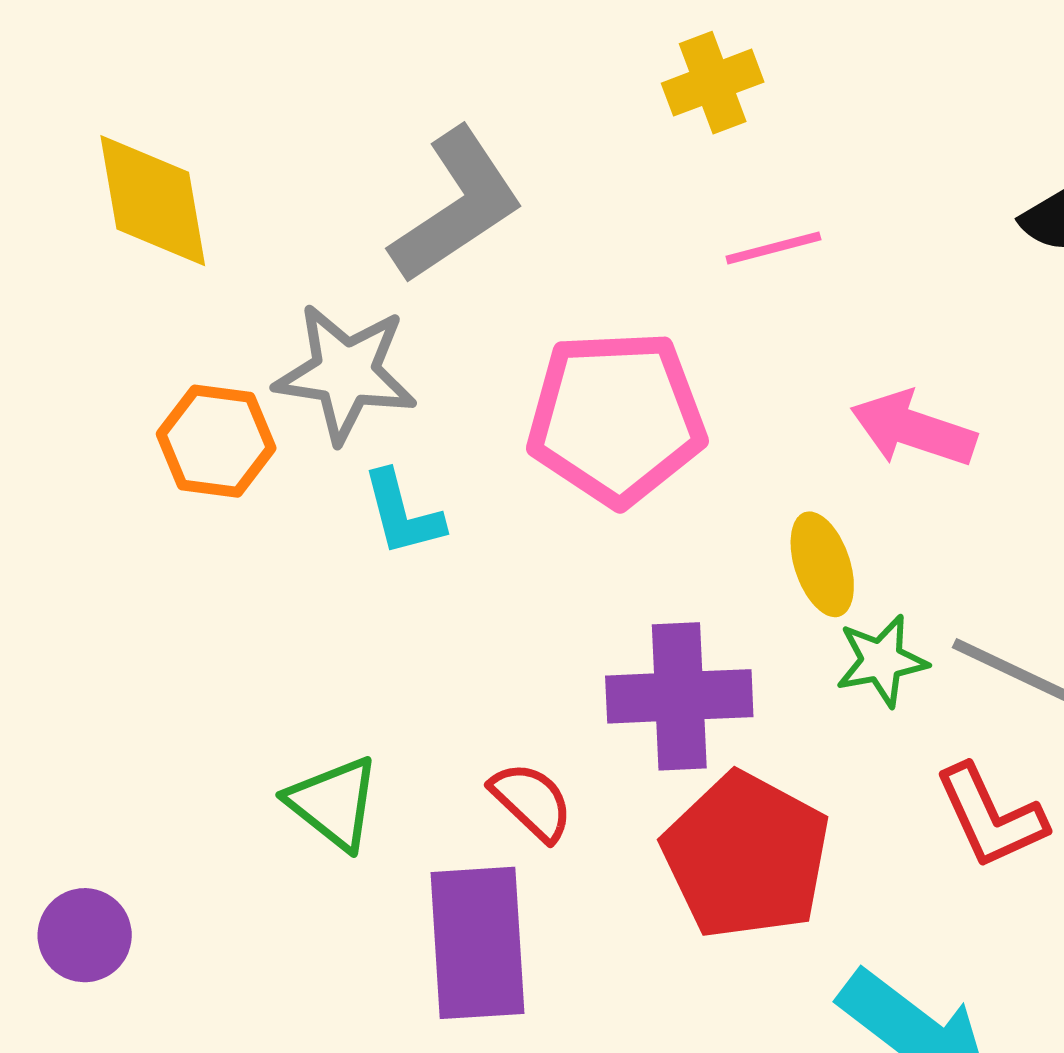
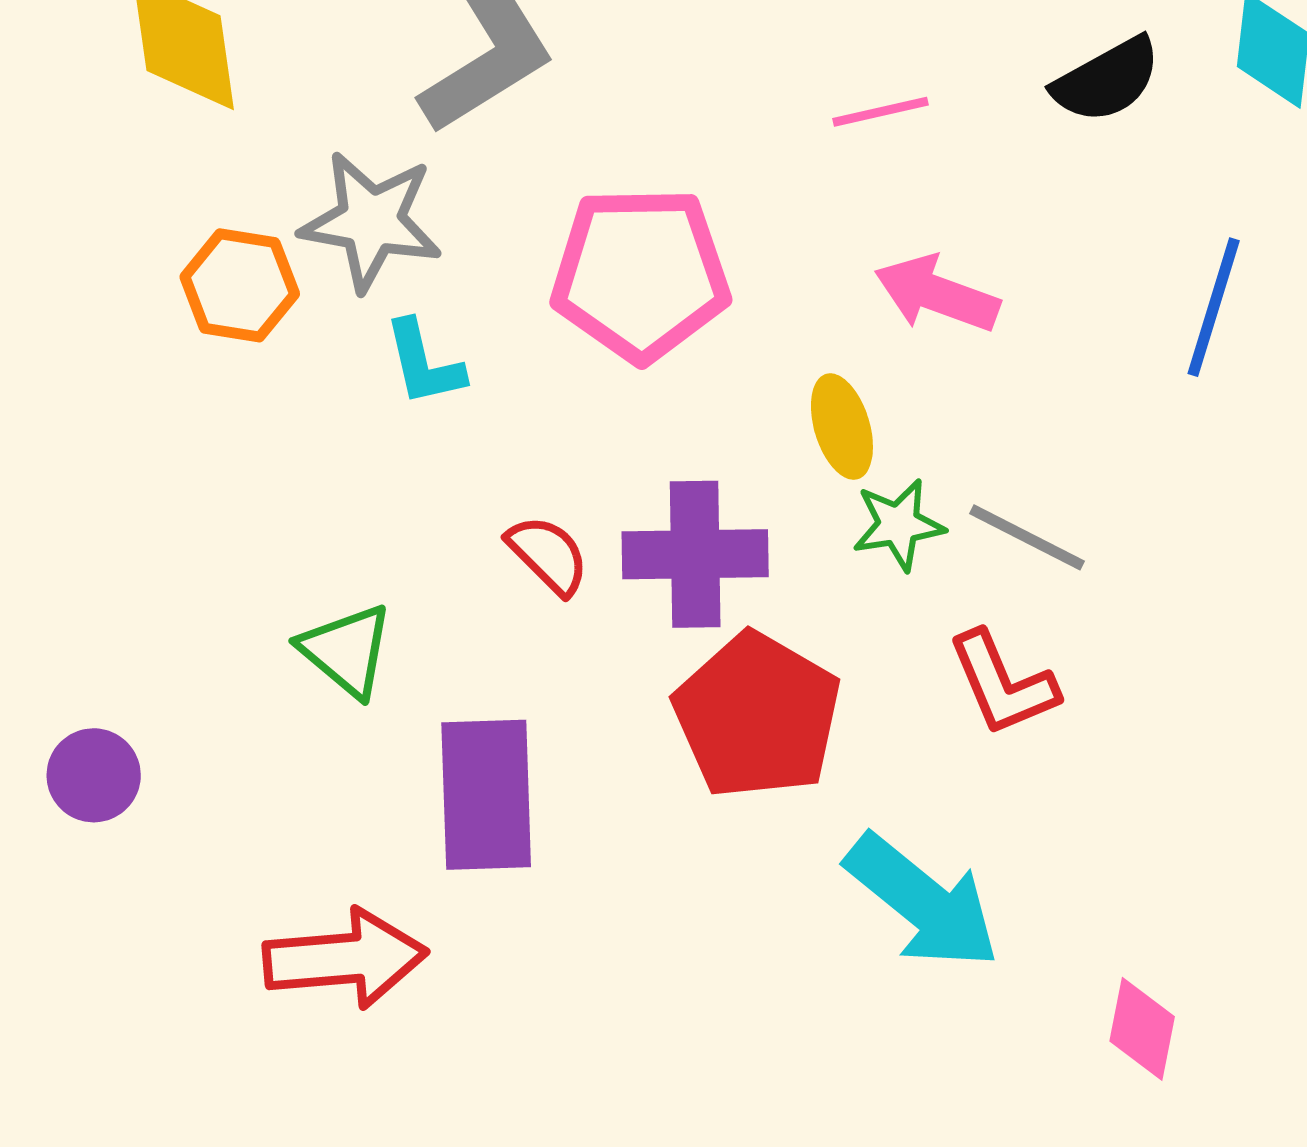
pink line: (773, 248) -> (880, 112), moved
red semicircle: (532, 801) -> (548, 555), moved

